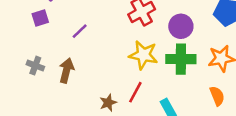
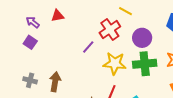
purple square: (40, 18) -> (30, 42), turned -32
purple line: (80, 31) -> (88, 47), moved

